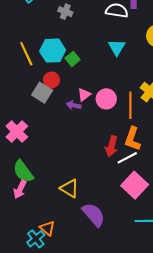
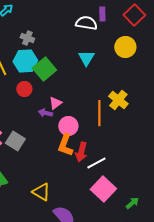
gray cross: (65, 12) -> (27, 38), moved
green square: (73, 59) -> (44, 69), size x1.6
gray square: (42, 93) -> (15, 141), moved
pink circle: (106, 99) -> (68, 126), moved
orange L-shape: (133, 139) -> (65, 145), moved

